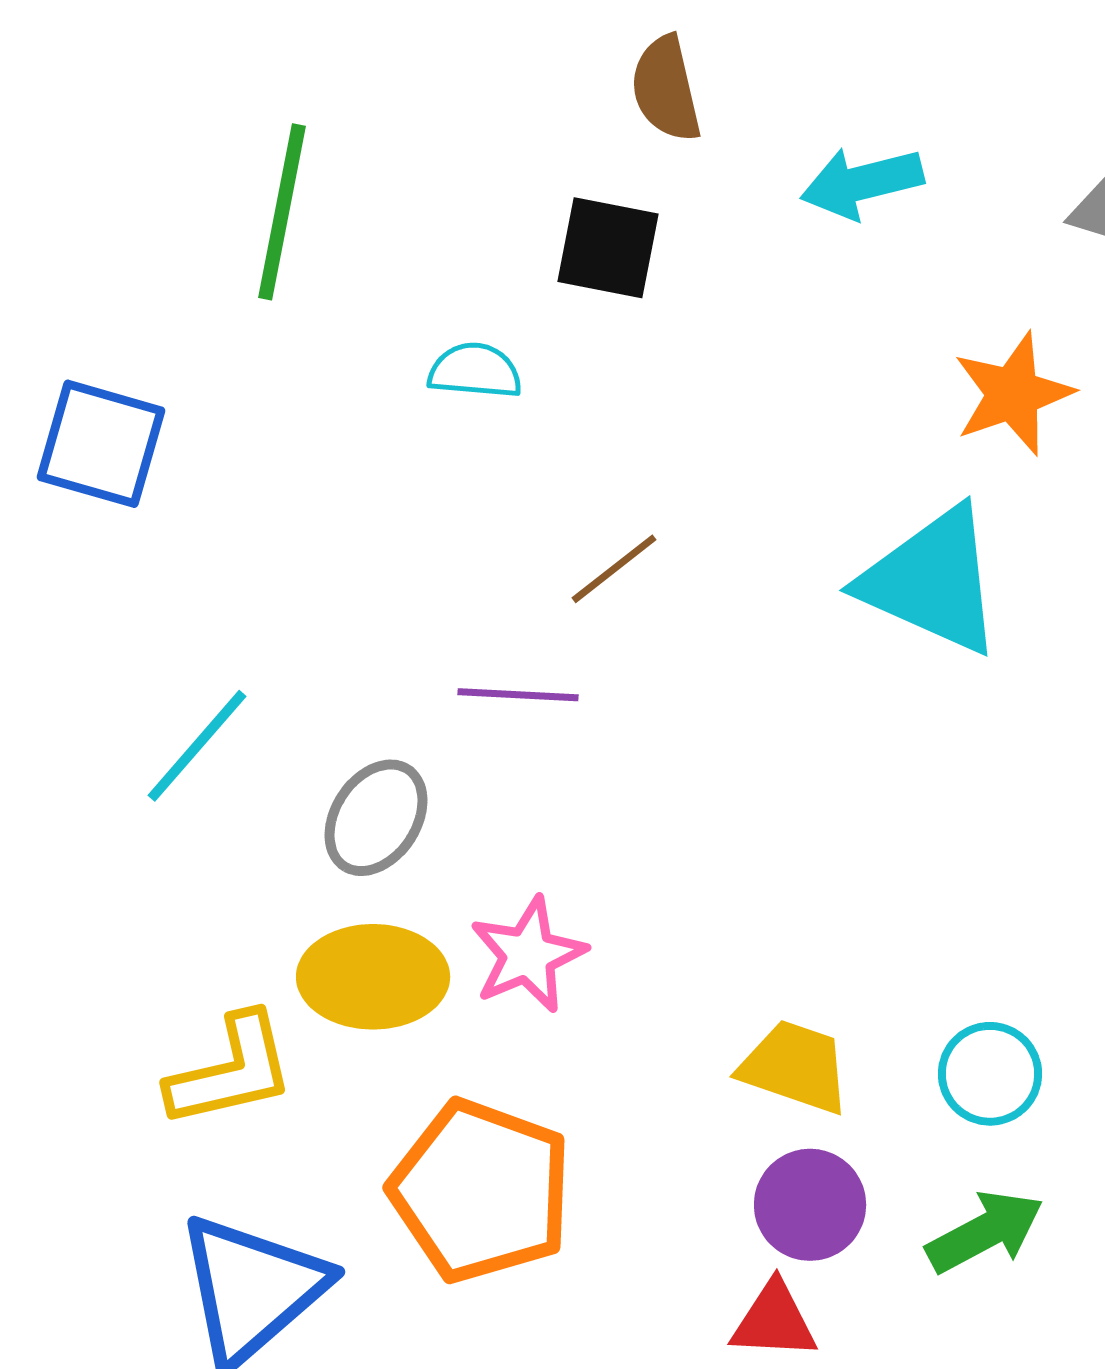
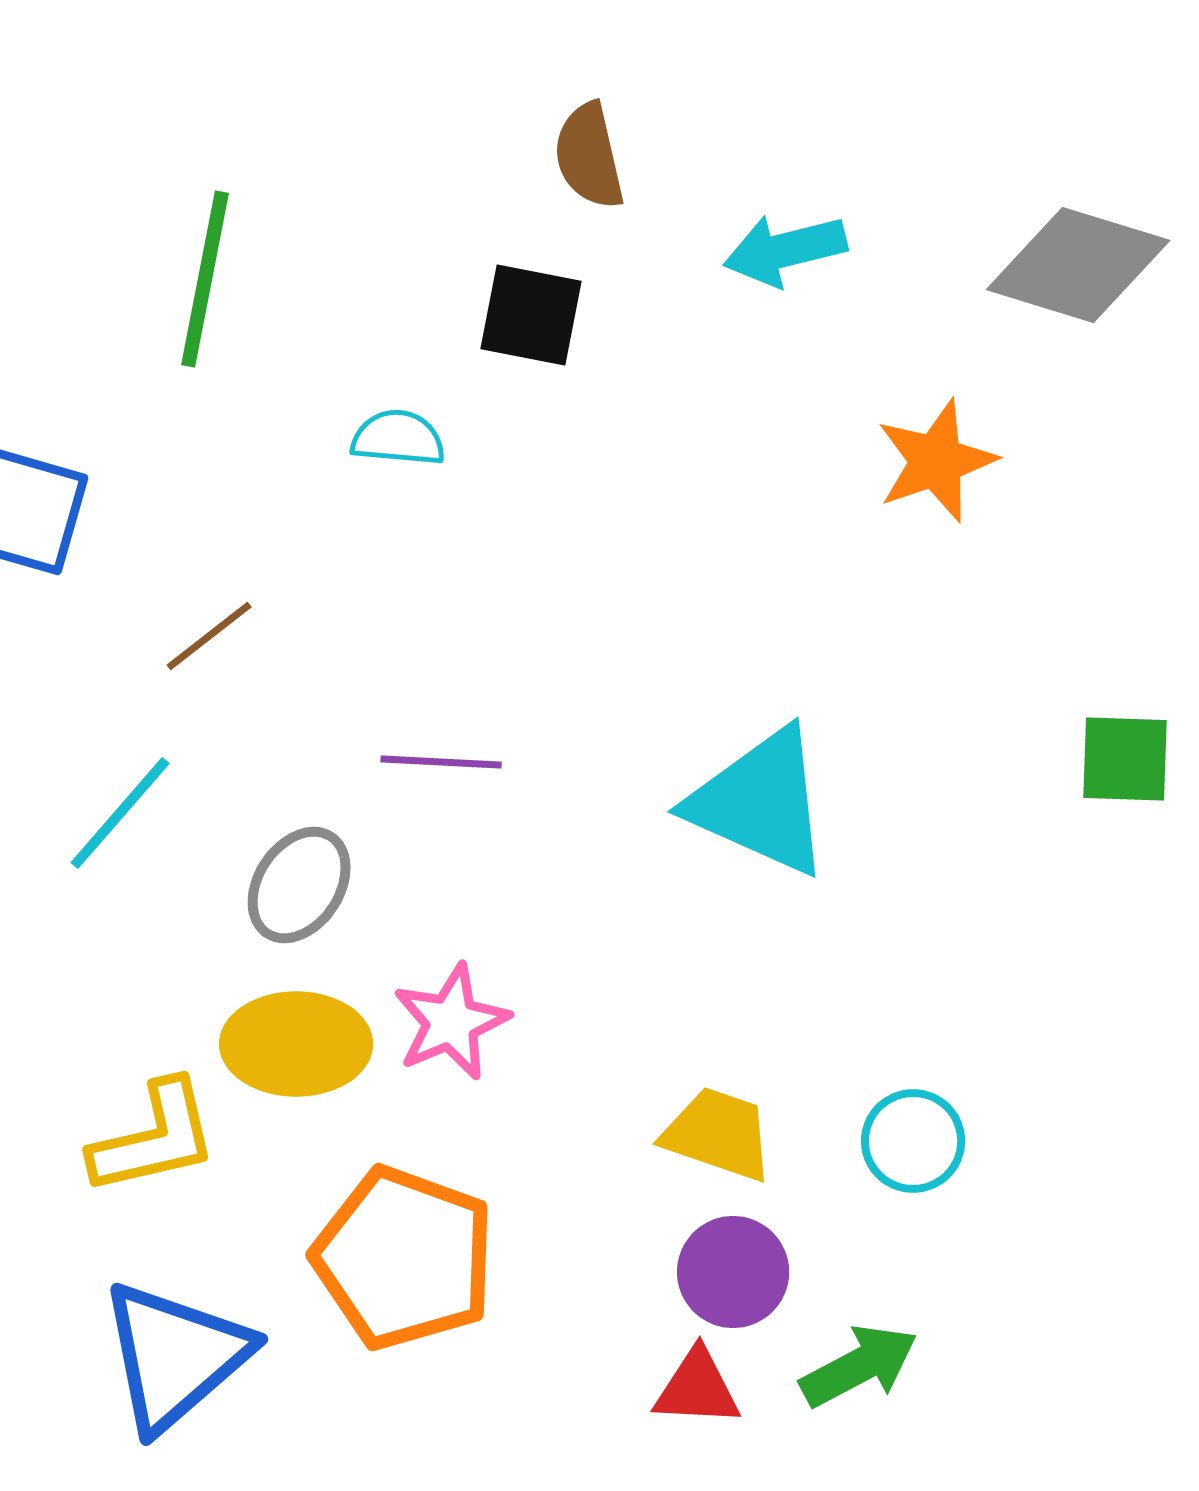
brown line: (614, 569) -> (209, 636), moved
cyan triangle: (932, 581) -> (760, 802), moved
green arrow: (985, 1232) -> (859, 1366), moved

